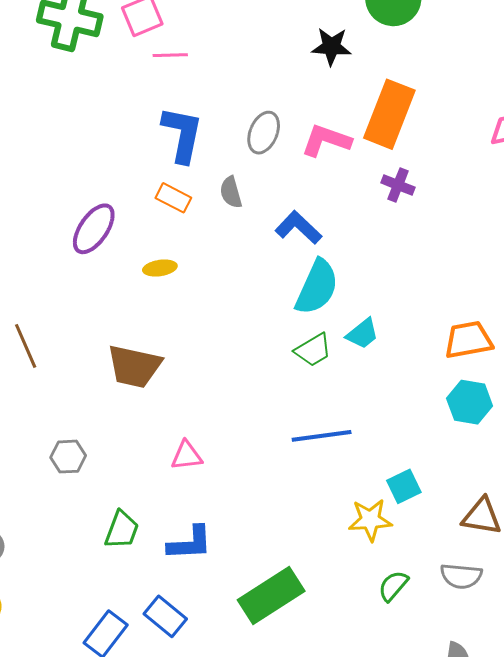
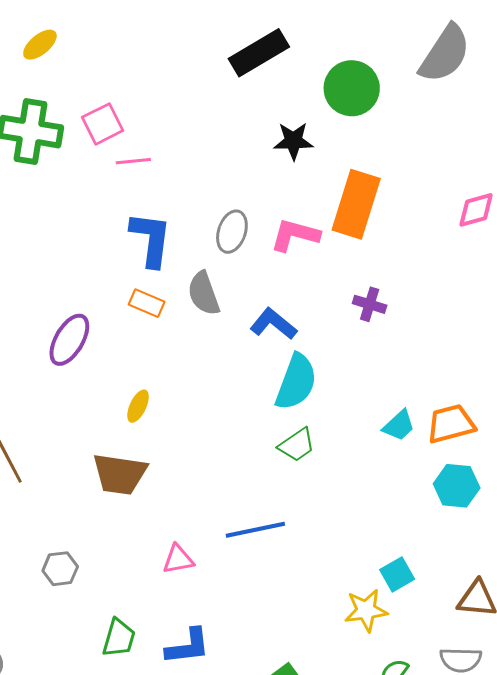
purple cross: (398, 185) -> (370, 304), moved
gray semicircle: (231, 192) -> (204, 293), size x1.4
yellow ellipse: (160, 268) -> (138, 406), moved, turned -52
cyan trapezoid: (362, 334) -> (399, 425), moved
blue line: (322, 436) -> (255, 530), moved

